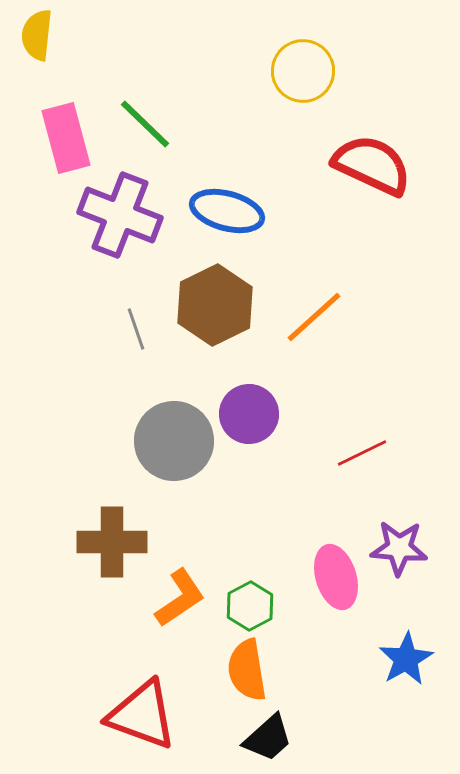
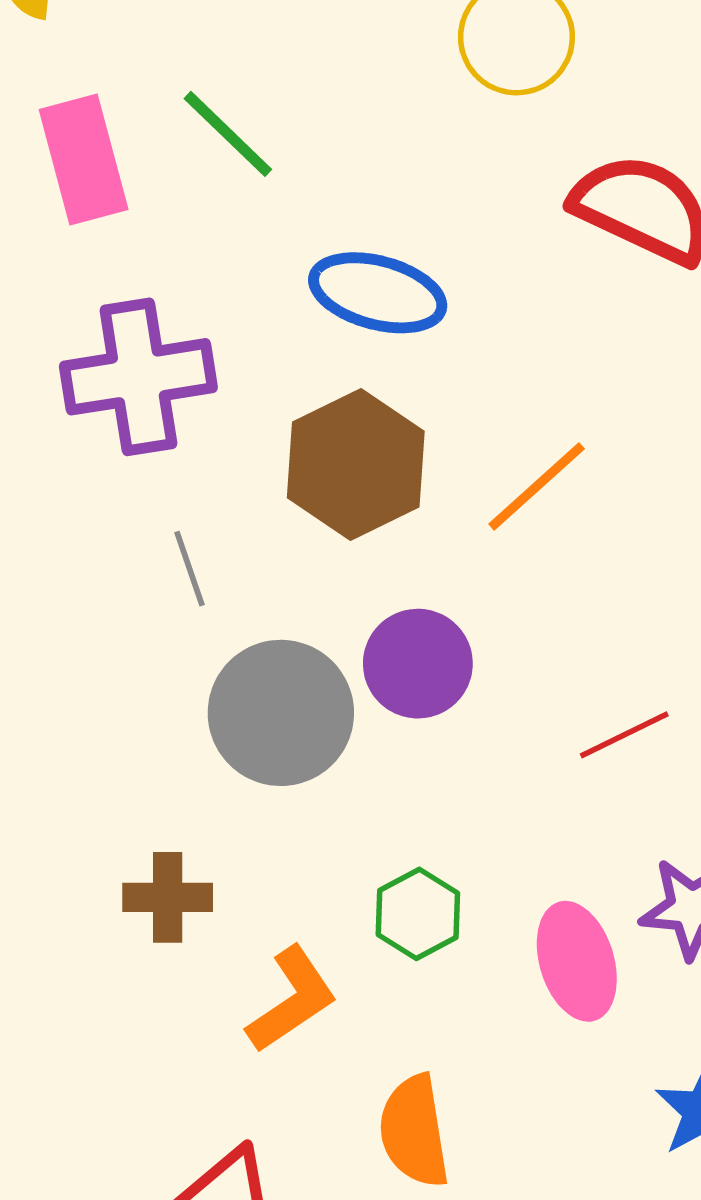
purple cross: (120, 215) -> (138, 377), moved, turned -30
gray line: (136, 329) -> (190, 569), moved
brown cross: (112, 542) -> (168, 897), size x0.7
green hexagon: (250, 606) -> (418, 914), moved

